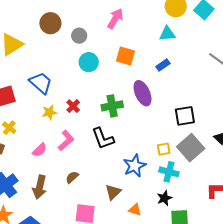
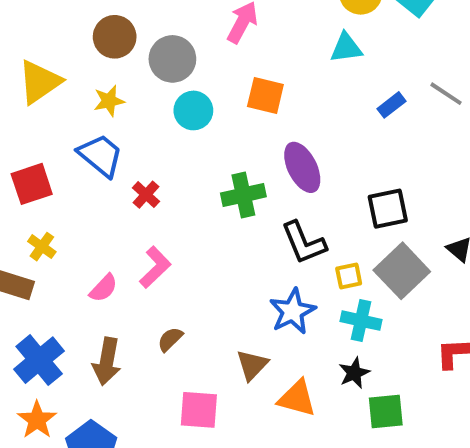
gray circle: (79, 36) -> (172, 59), size x1.5
blue rectangle: (163, 65) -> (391, 105), moved
red cross: (73, 106) -> (146, 195), moved
yellow star: (49, 112) -> (109, 101), moved
black L-shape: (103, 138) -> (304, 243), moved
orange triangle: (135, 210) -> (297, 398), size x1.5

